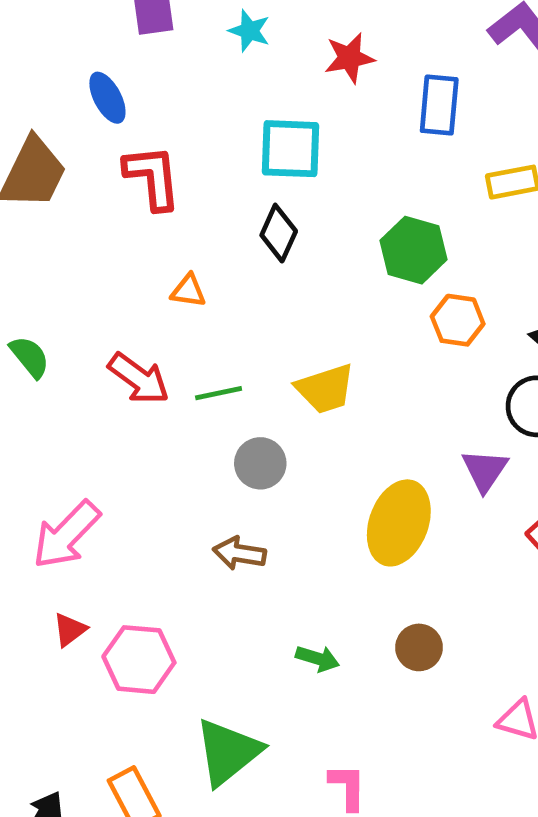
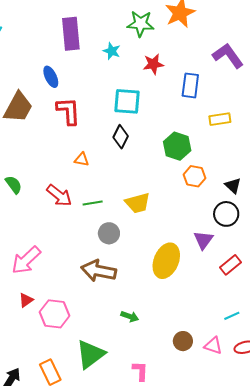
brown arrow: (239, 553) -> (99, 271), size x1.6
brown circle: (419, 647) -> (183, 341), moved

